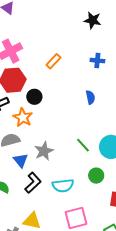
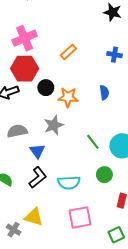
orange star: (23, 117) -> (68, 97), moved, turned -30
gray star: (44, 151) -> (54, 125), moved
blue triangle: (21, 160) -> (37, 151), moved

